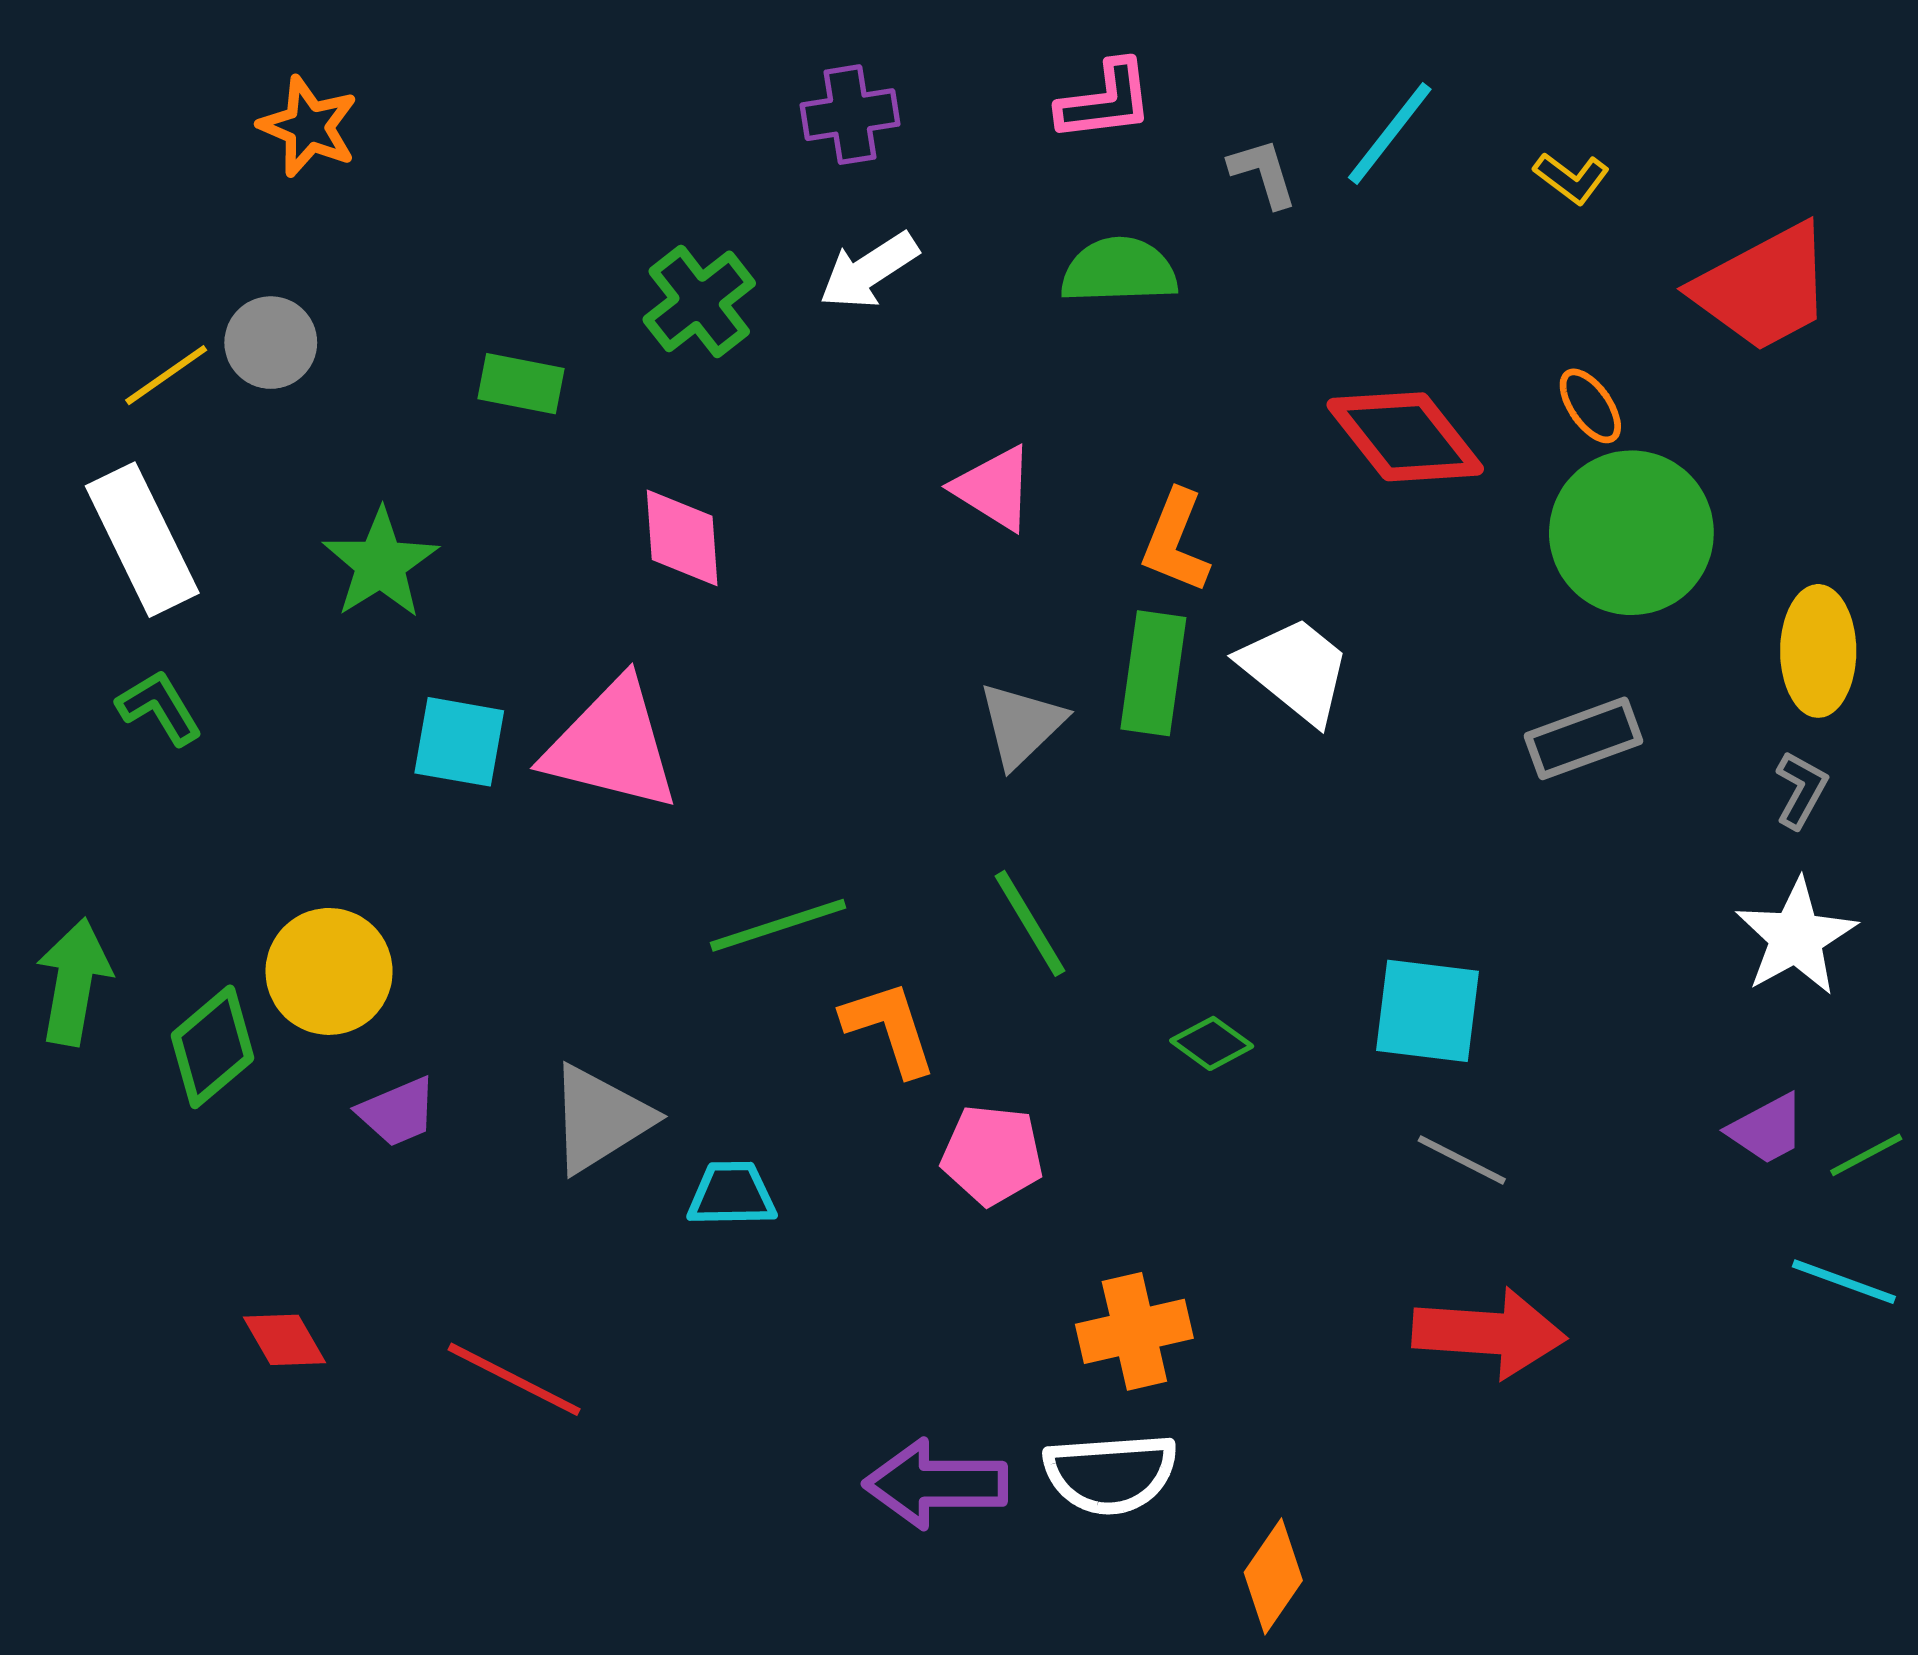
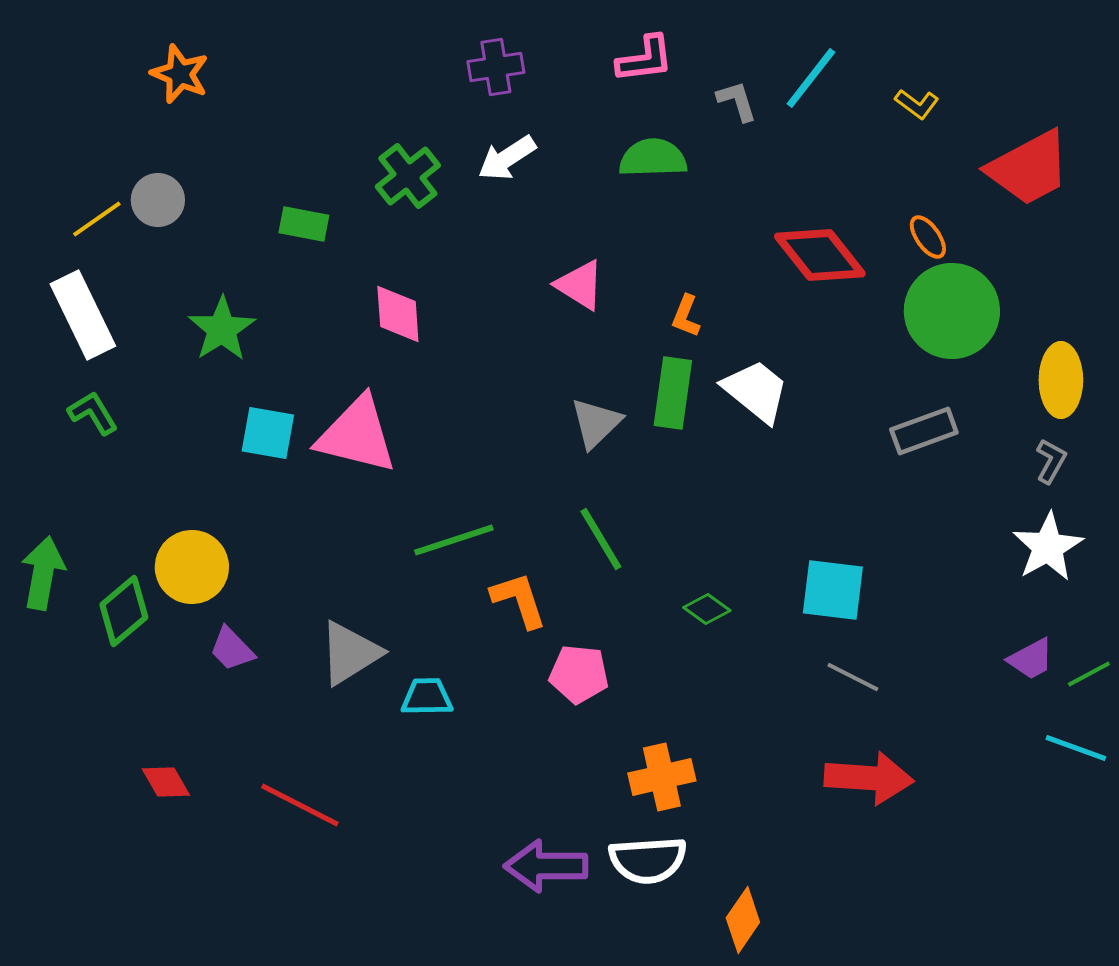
orange L-shape: (1176, 541) -> (686, 316), size x0.7
purple trapezoid: (398, 1112) -> (232, 649), turned 69

